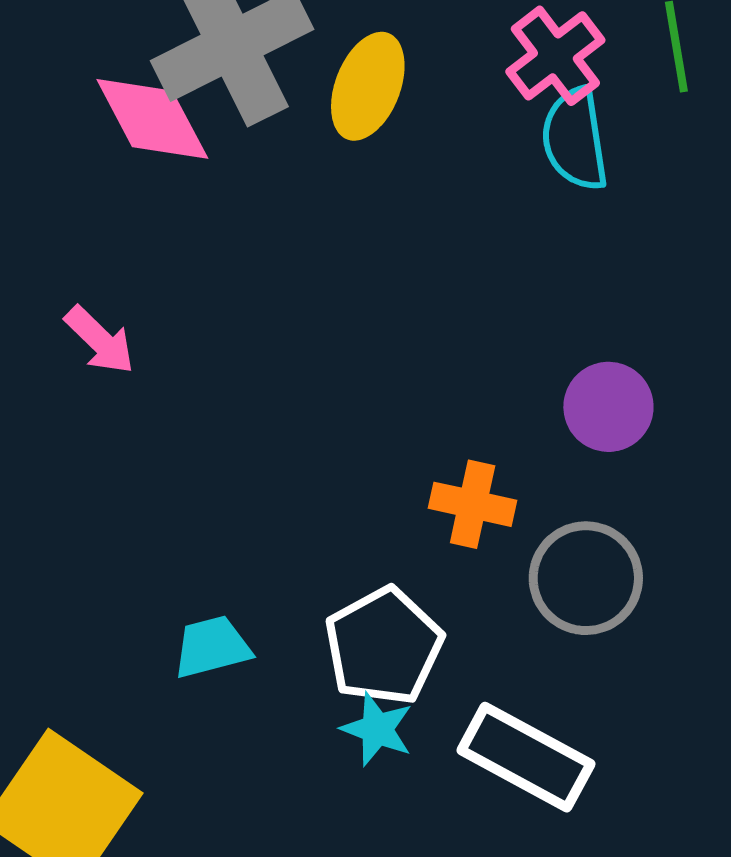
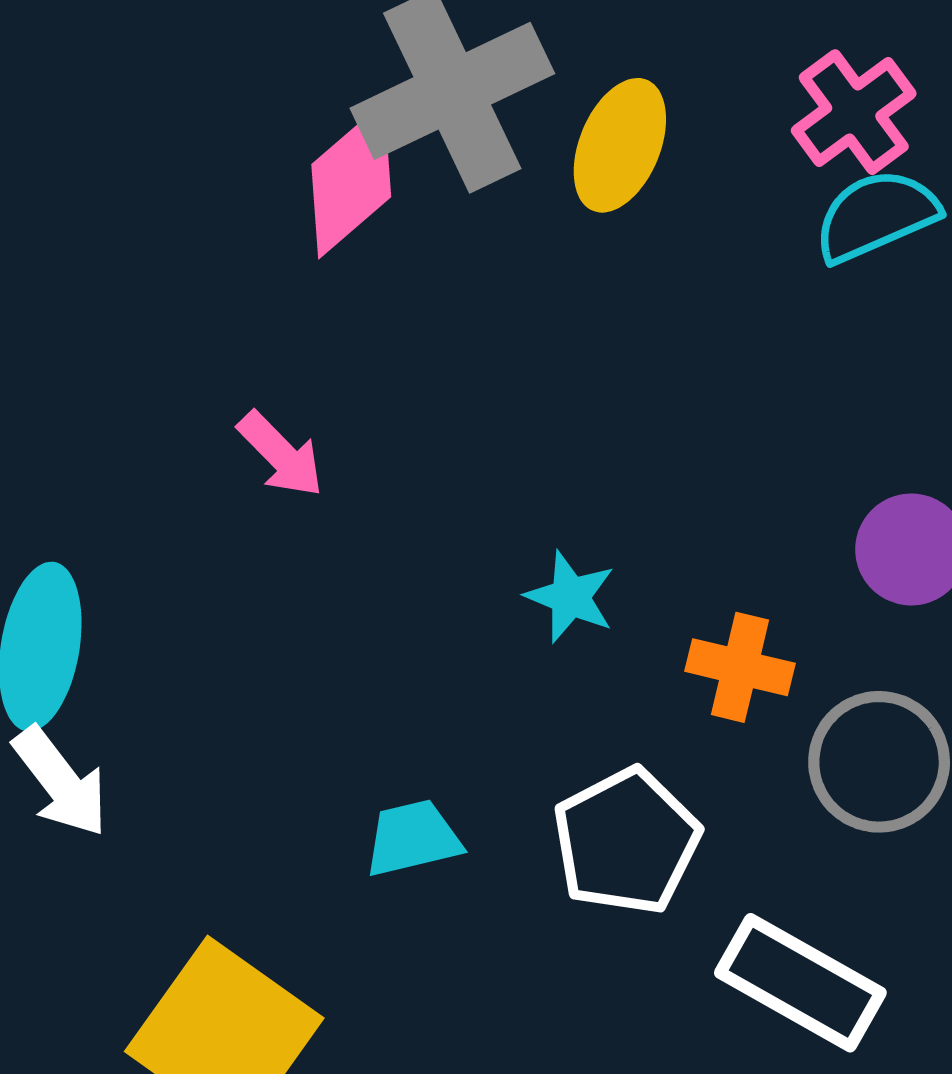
pink diamond: (152, 119) -> (351, 181), turned 76
cyan semicircle: (575, 139) -> (876, 216), turned 74
cyan star: (377, 729) -> (570, 597), moved

